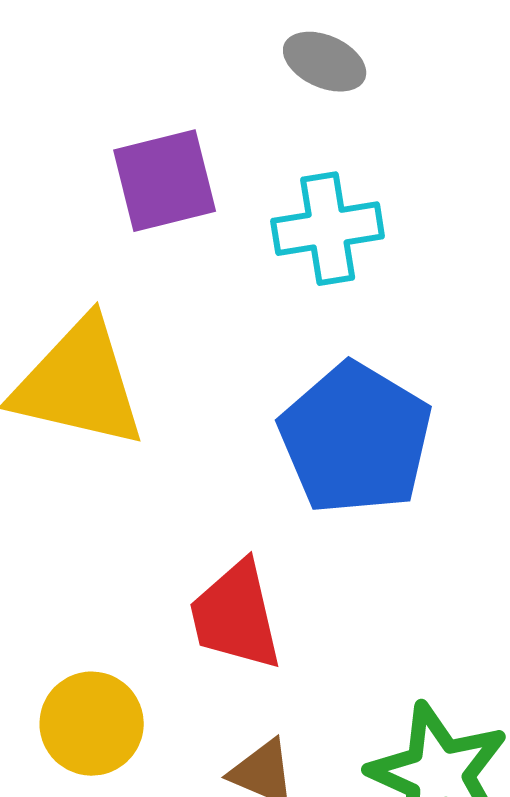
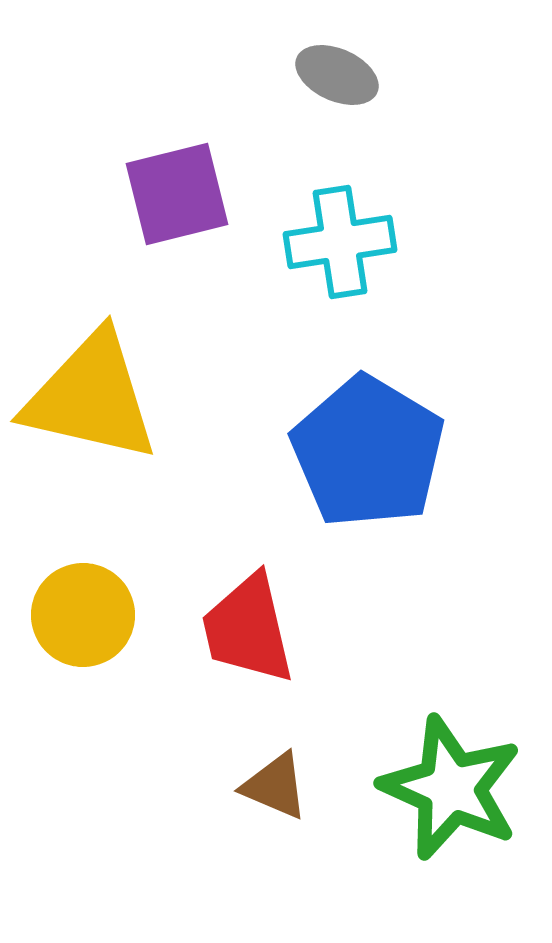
yellow circle: (92, 724) -> (83, 615), moved

